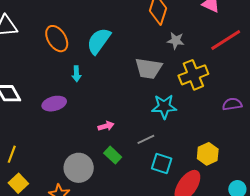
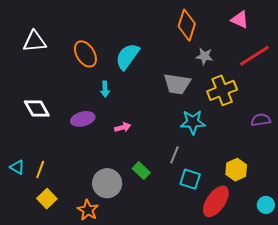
pink arrow: (106, 126) -> (123, 127), moved
gray line: (146, 139) -> (174, 155), turned -42

